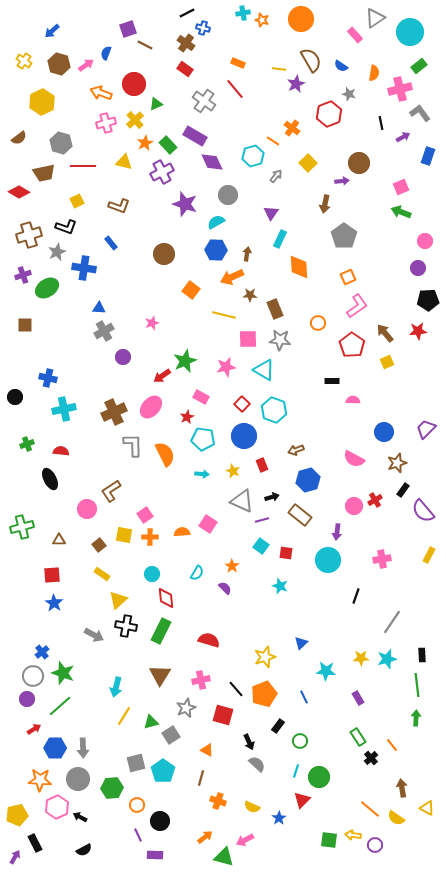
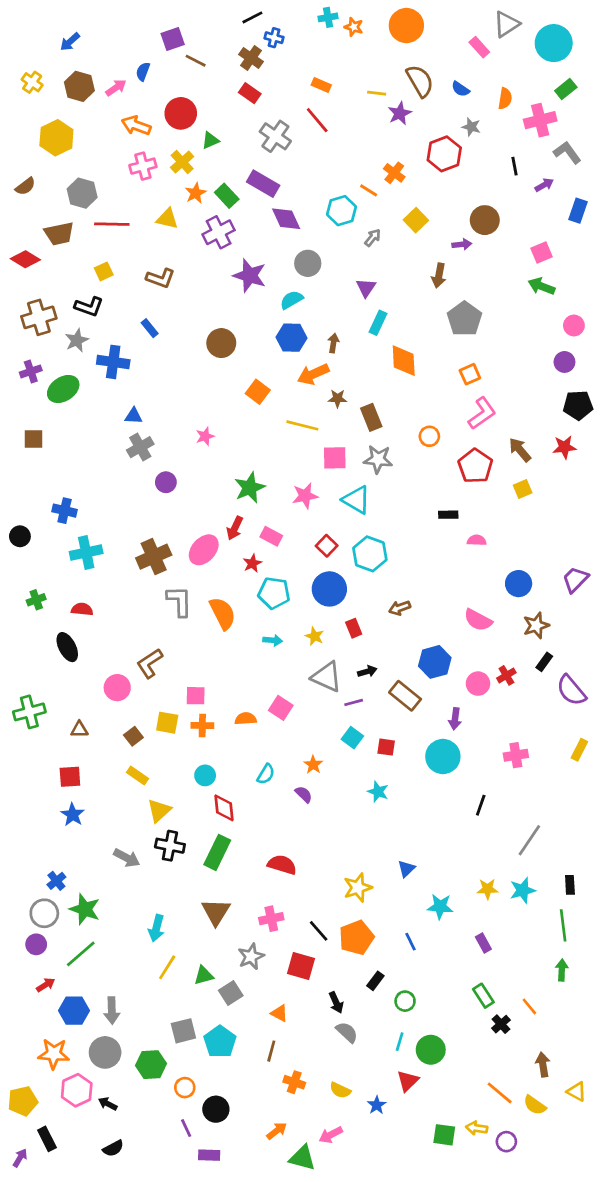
red arrow: (162, 376) -> (235, 528), moved, turned -30
blue hexagon: (308, 480) -> (435, 662), moved
pink square: (145, 515) -> (196, 696), turned 35

